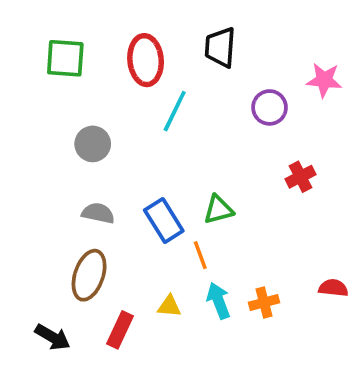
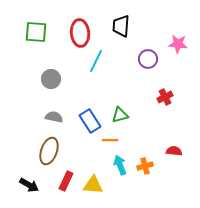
orange line: (200, 255) -> (110, 140), turned -70
red semicircle: (333, 288) -> (174, 151), moved
yellow triangle: (169, 306) -> (93, 185), moved, size x1.5

